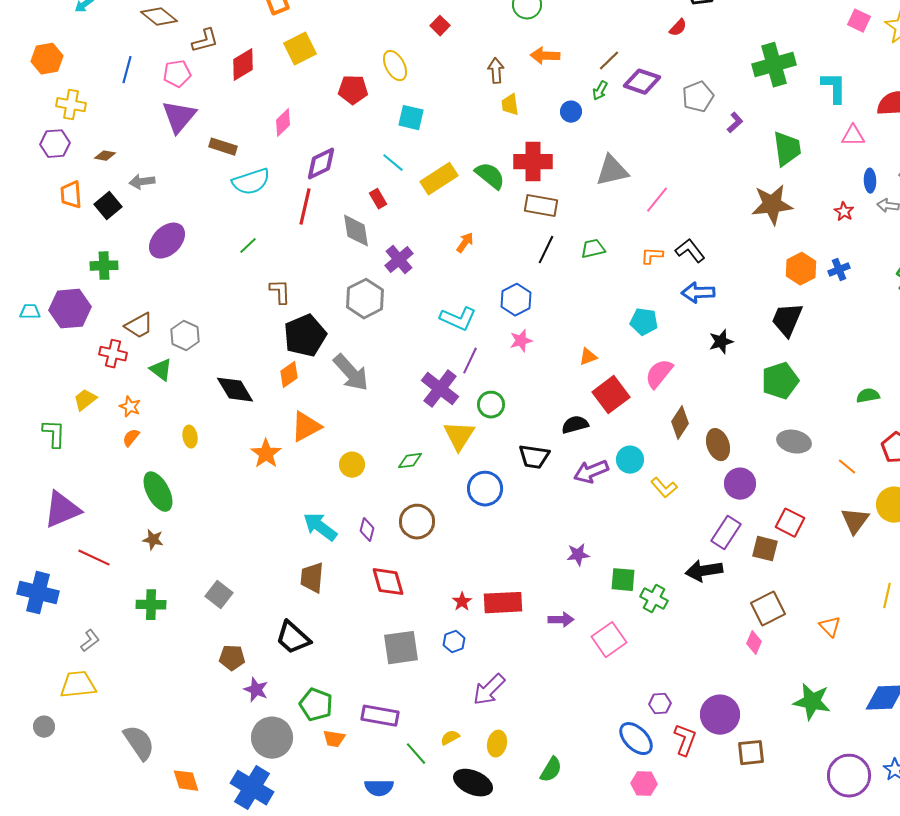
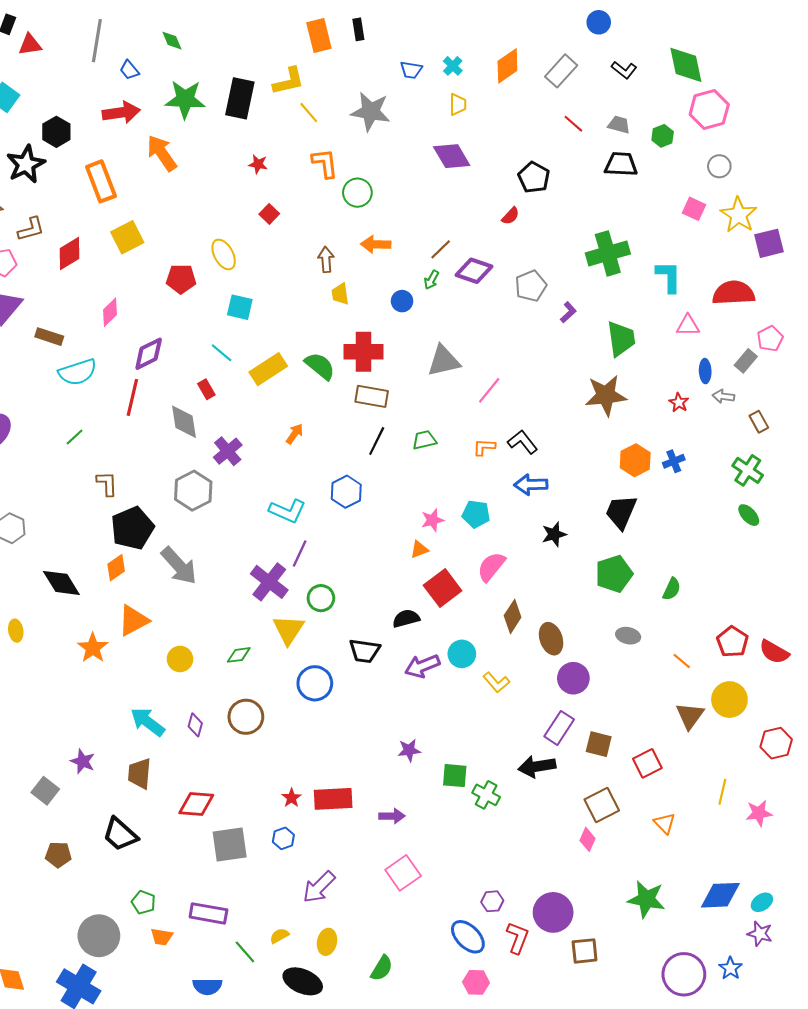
pink star: (521, 341) -> (432, 520), moved
green semicircle: (868, 396) -> (672, 589), moved, turned 125
gray ellipse: (794, 442) -> (628, 636), size x0.7
red square: (790, 523) -> (647, 763), moved, turned 36
red diamond: (388, 582) -> (196, 804), moved, turned -69
pink square: (609, 640) -> (403, 873), moved
purple star: (256, 690) -> (83, 761), moved
green pentagon: (316, 705) -> (144, 902), size x0.7

